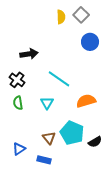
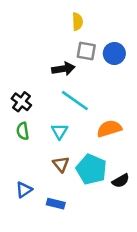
gray square: (81, 15) -> (86, 51), moved, turned -35
black arrow: (29, 54) -> (63, 69), moved
brown triangle: (49, 138) -> (61, 164), moved

